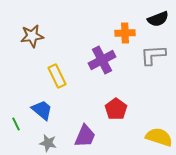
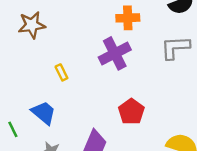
orange cross: (125, 33) -> (128, 18), moved
yellow rectangle: (57, 76) -> (61, 72), size x0.6

